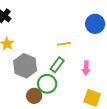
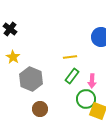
green rectangle: (57, 65) -> (72, 76), moved
green circle: (47, 84) -> (86, 99), moved

